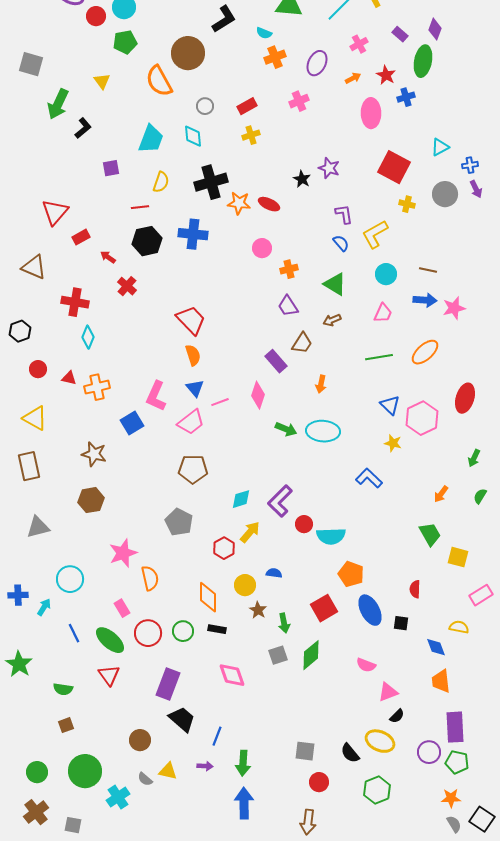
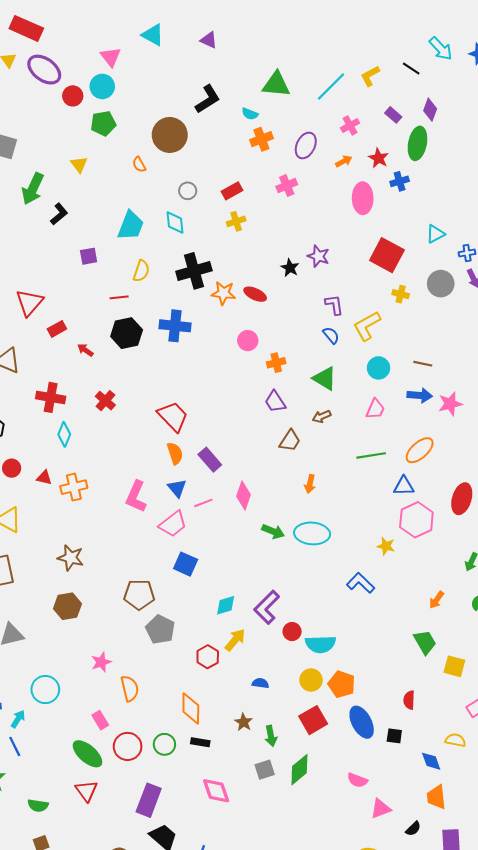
orange semicircle: (159, 81) -> (139, 164), size x0.5
red cross: (127, 286) -> (105, 401), moved
purple rectangle: (276, 361) -> (210, 460), moved
blue triangle: (390, 405) -> (404, 486), moved, turned -45
blue square: (132, 423) -> (186, 564), moved, turned -35
brown pentagon: (193, 469) -> (139, 595), moved
pink star: (123, 553) -> (101, 662), size x0.7
yellow circle: (245, 585) -> (311, 680), moved
blue line: (74, 633) -> (15, 746), moved
black semicircle: (397, 716) -> (413, 829), moved

